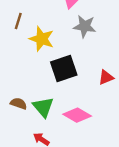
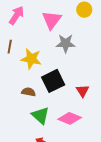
red triangle: (106, 77) -> (83, 91), moved, turned -32
brown semicircle: (19, 103) -> (29, 92), moved

